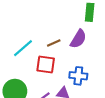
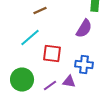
brown line: (54, 43) -> (40, 10), moved

